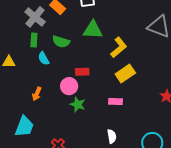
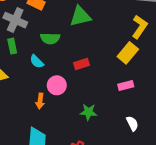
green rectangle: (34, 40) -> (12, 46), moved
yellow L-shape: (119, 47) -> (140, 27), moved
pink circle: (69, 86) -> (57, 85), moved
green star: (78, 104) -> (88, 112), moved

